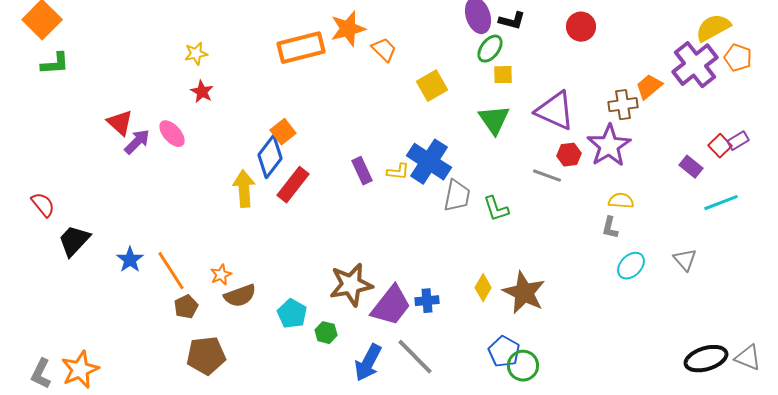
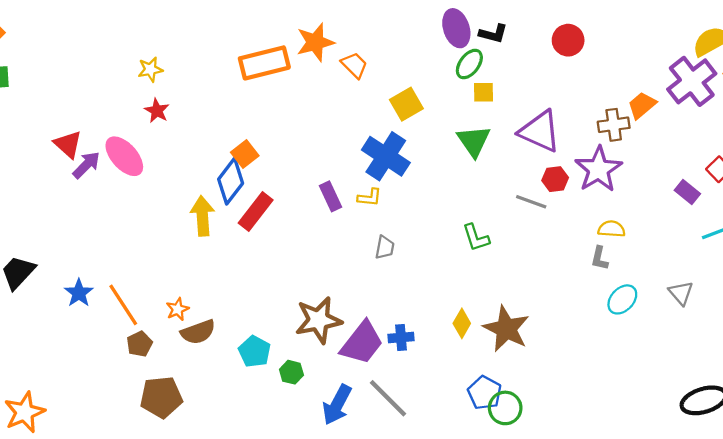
pink ellipse: (172, 134) -> (124, 156), size x1.4
blue cross: (429, 162) -> (386, 156), moved
gray trapezoid: (457, 196) -> (385, 247), moved, size x0.7

